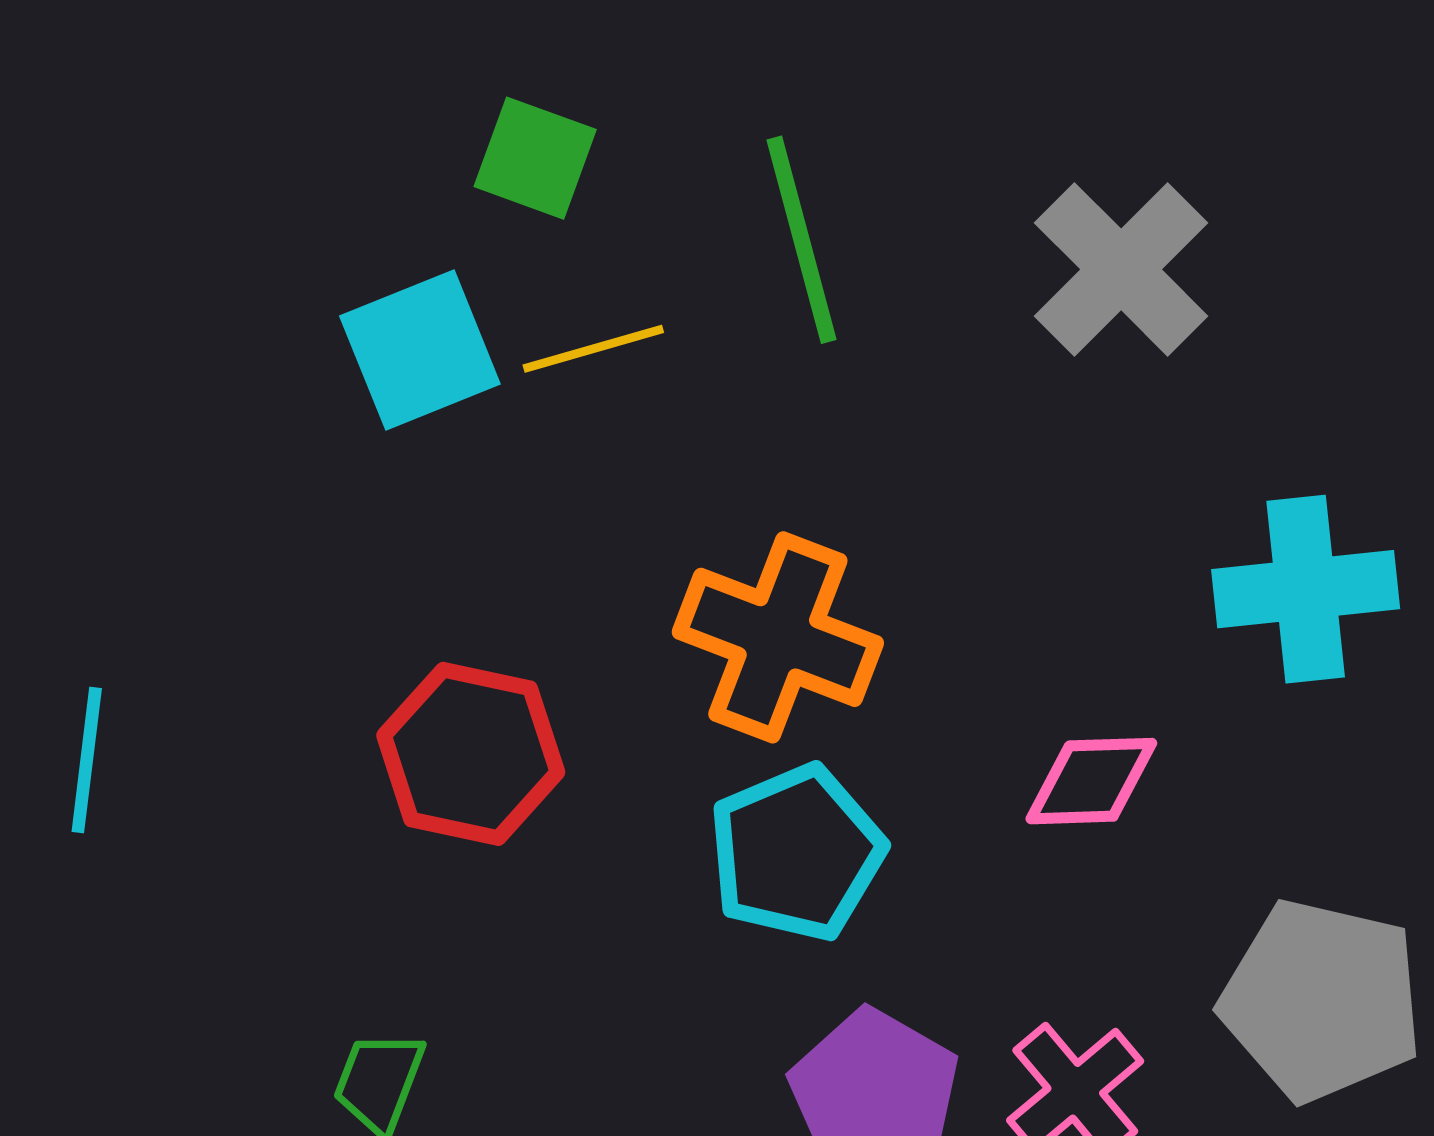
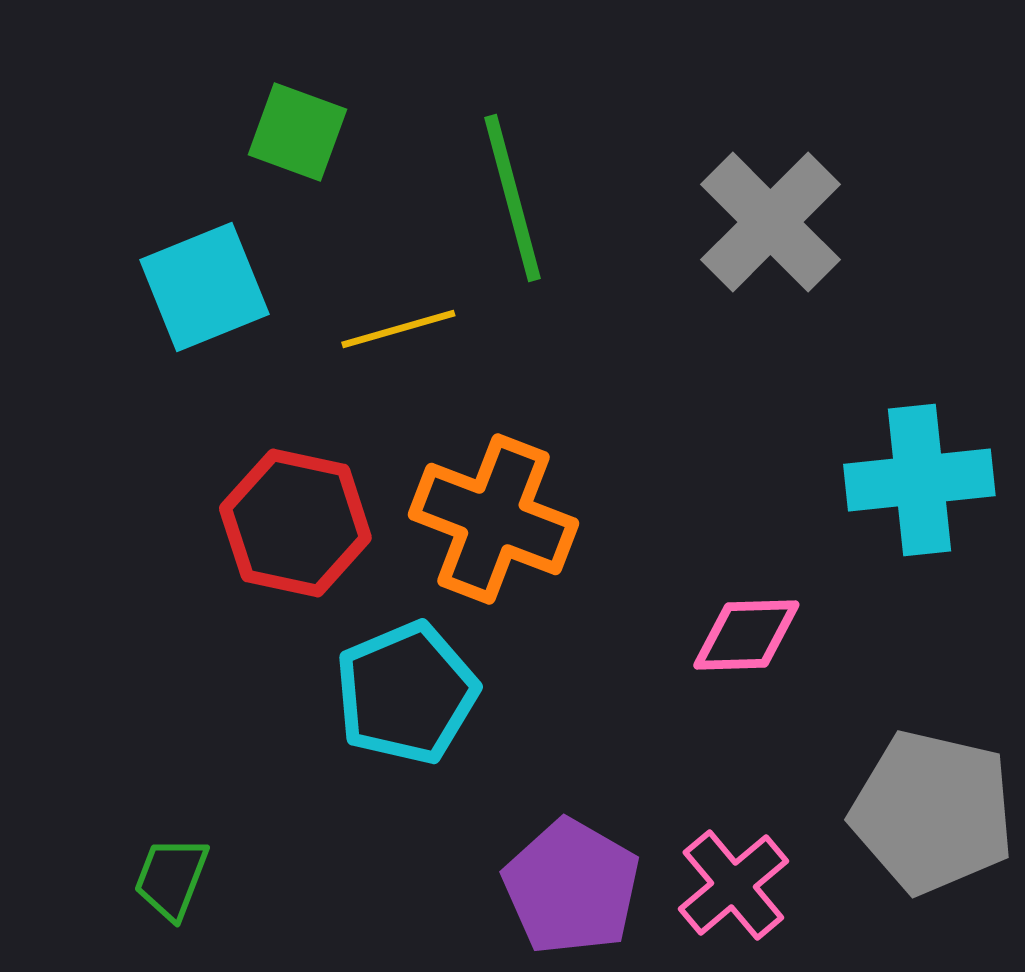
yellow line: (593, 349) -> (398, 329), moved
red hexagon: (471, 754) -> (295, 523), moved
cyan pentagon: (796, 853) -> (406, 693), moved

